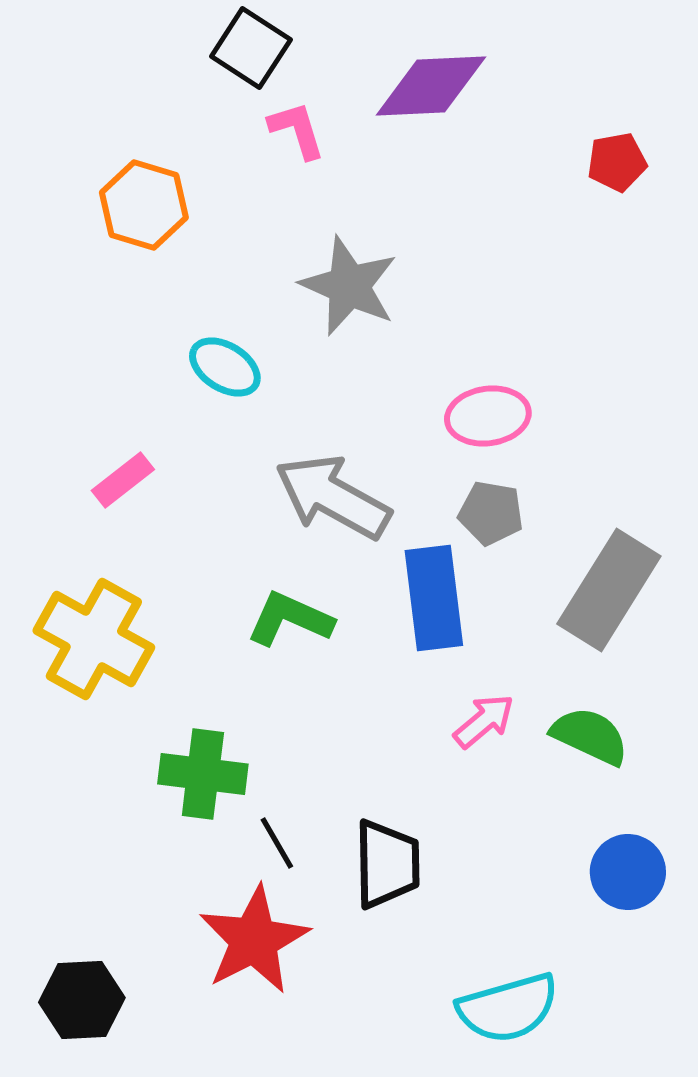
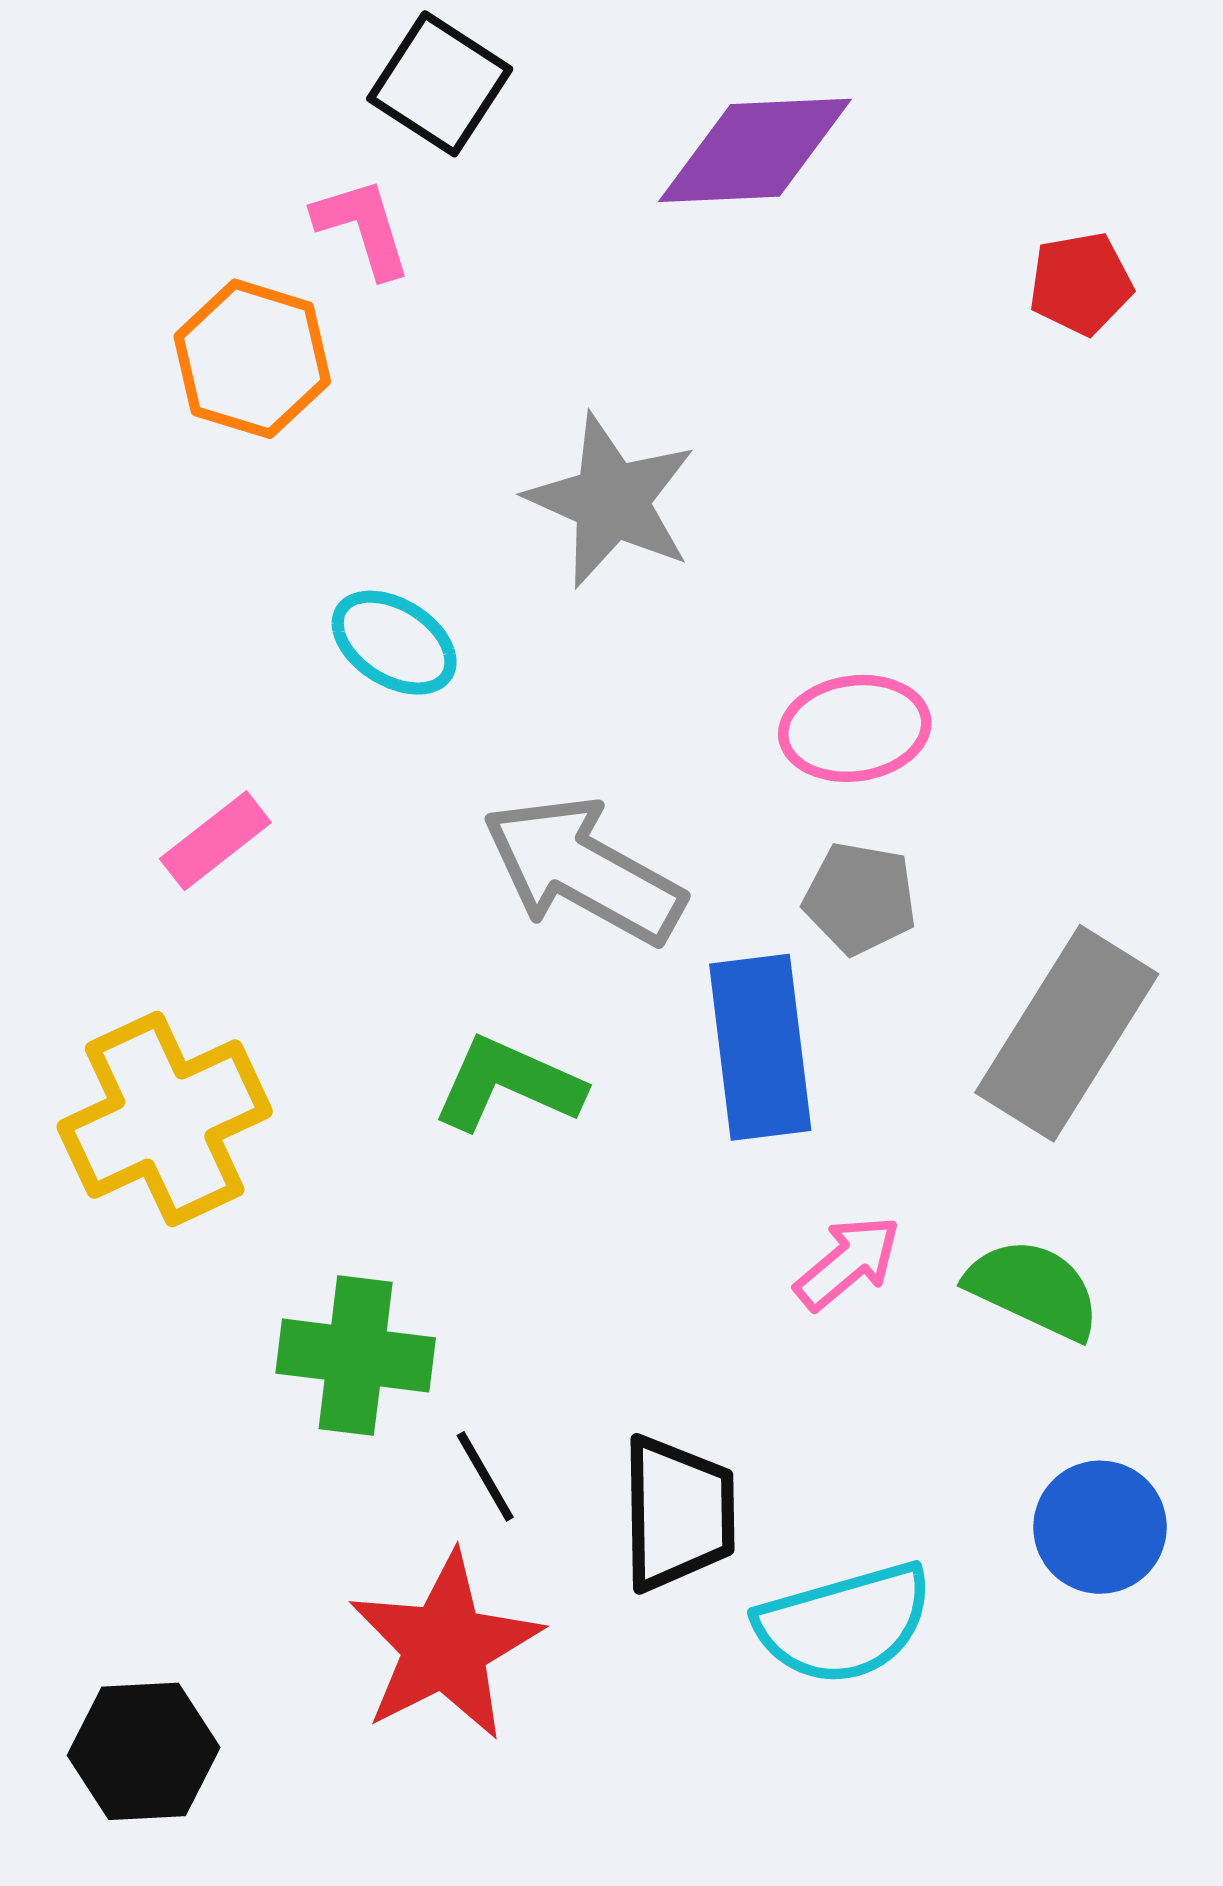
pink L-shape: (297, 130) -> (363, 227), moved
yellow cross: (94, 639) -> (165, 1119), turned 36
cyan semicircle: (508, 1008) -> (844, 1623), moved

